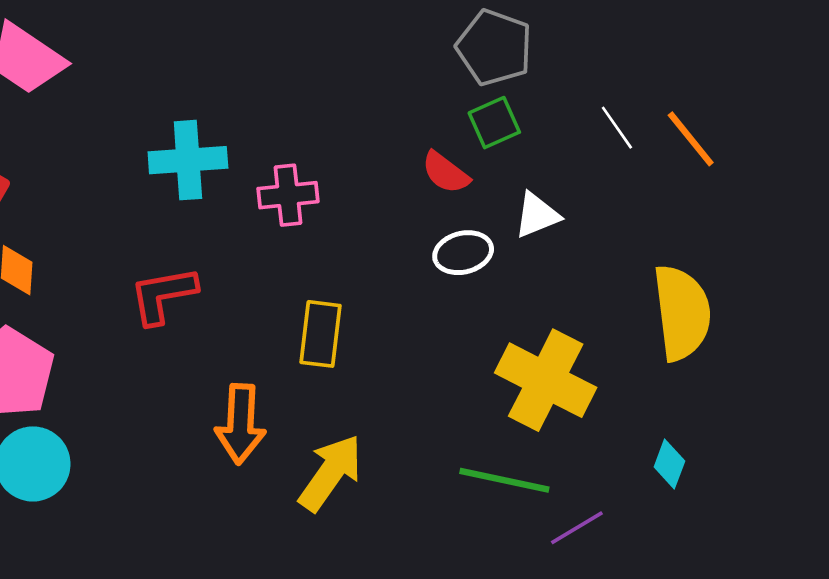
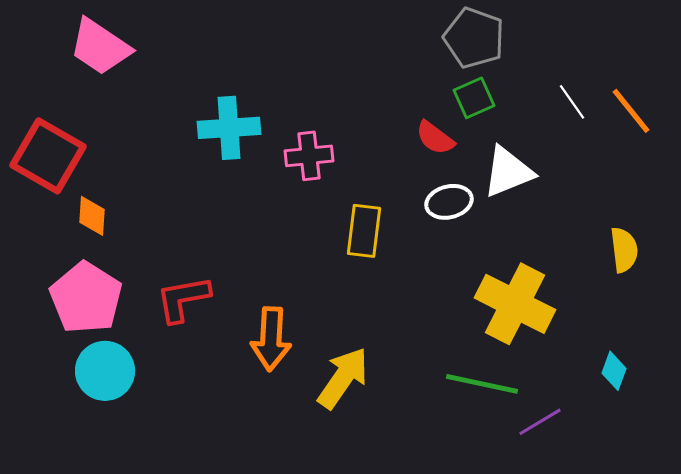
white triangle: (537, 215) -> (508, 172), size x1.4
red L-shape: (163, 295) -> (183, 299), moved
yellow semicircle: (682, 313) -> (624, 250), size x0.6
yellow rectangle: (321, 334) -> (364, 231), moved

